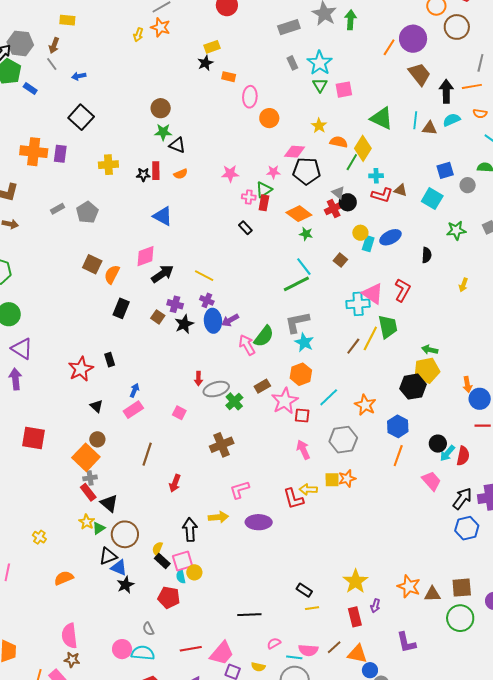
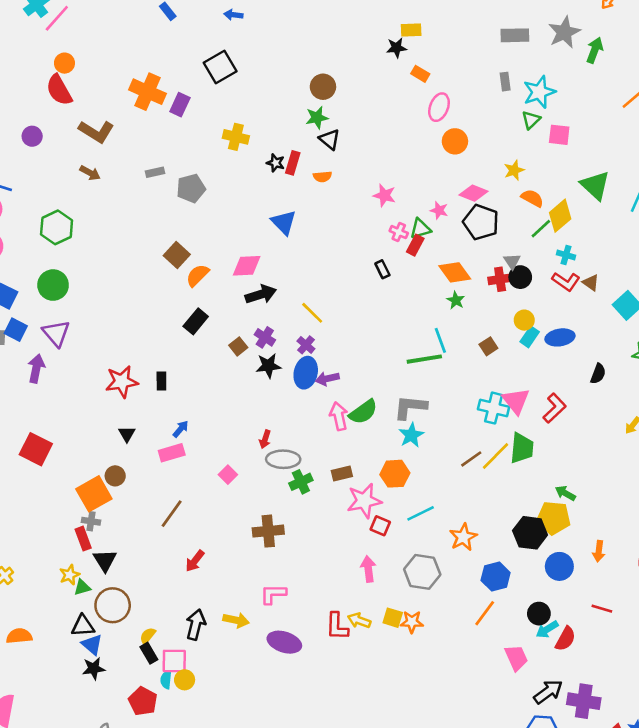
green star: (163, 132) -> (317, 118), turned -30
blue circle: (480, 399) -> (559, 566), moved

